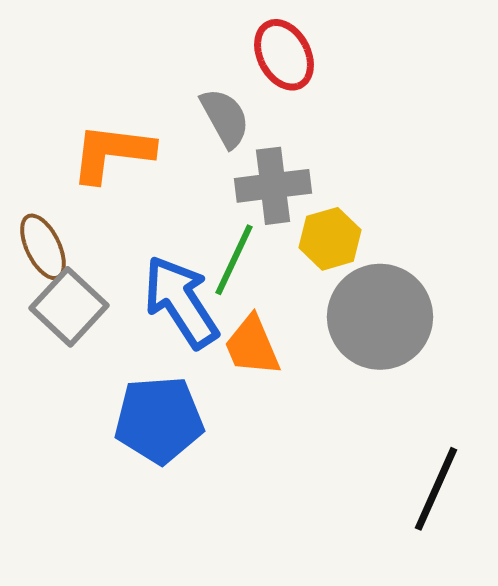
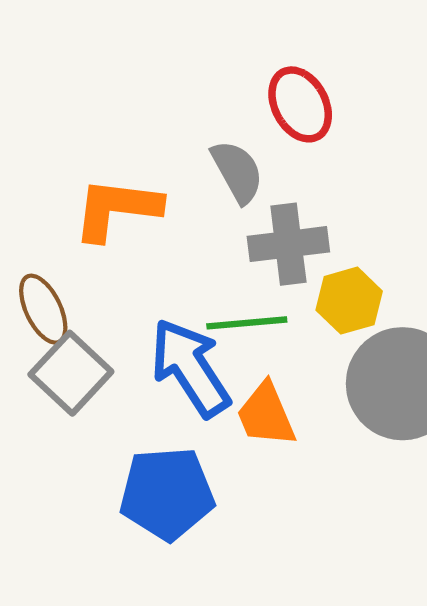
green line: (234, 260) -> (247, 323), turned 60

